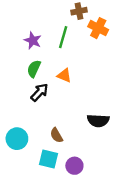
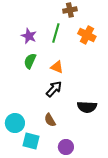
orange cross: (98, 28) -> (87, 35), moved
black arrow: (39, 92) -> (54, 89), moved
cyan square: (49, 159) -> (31, 141), moved

